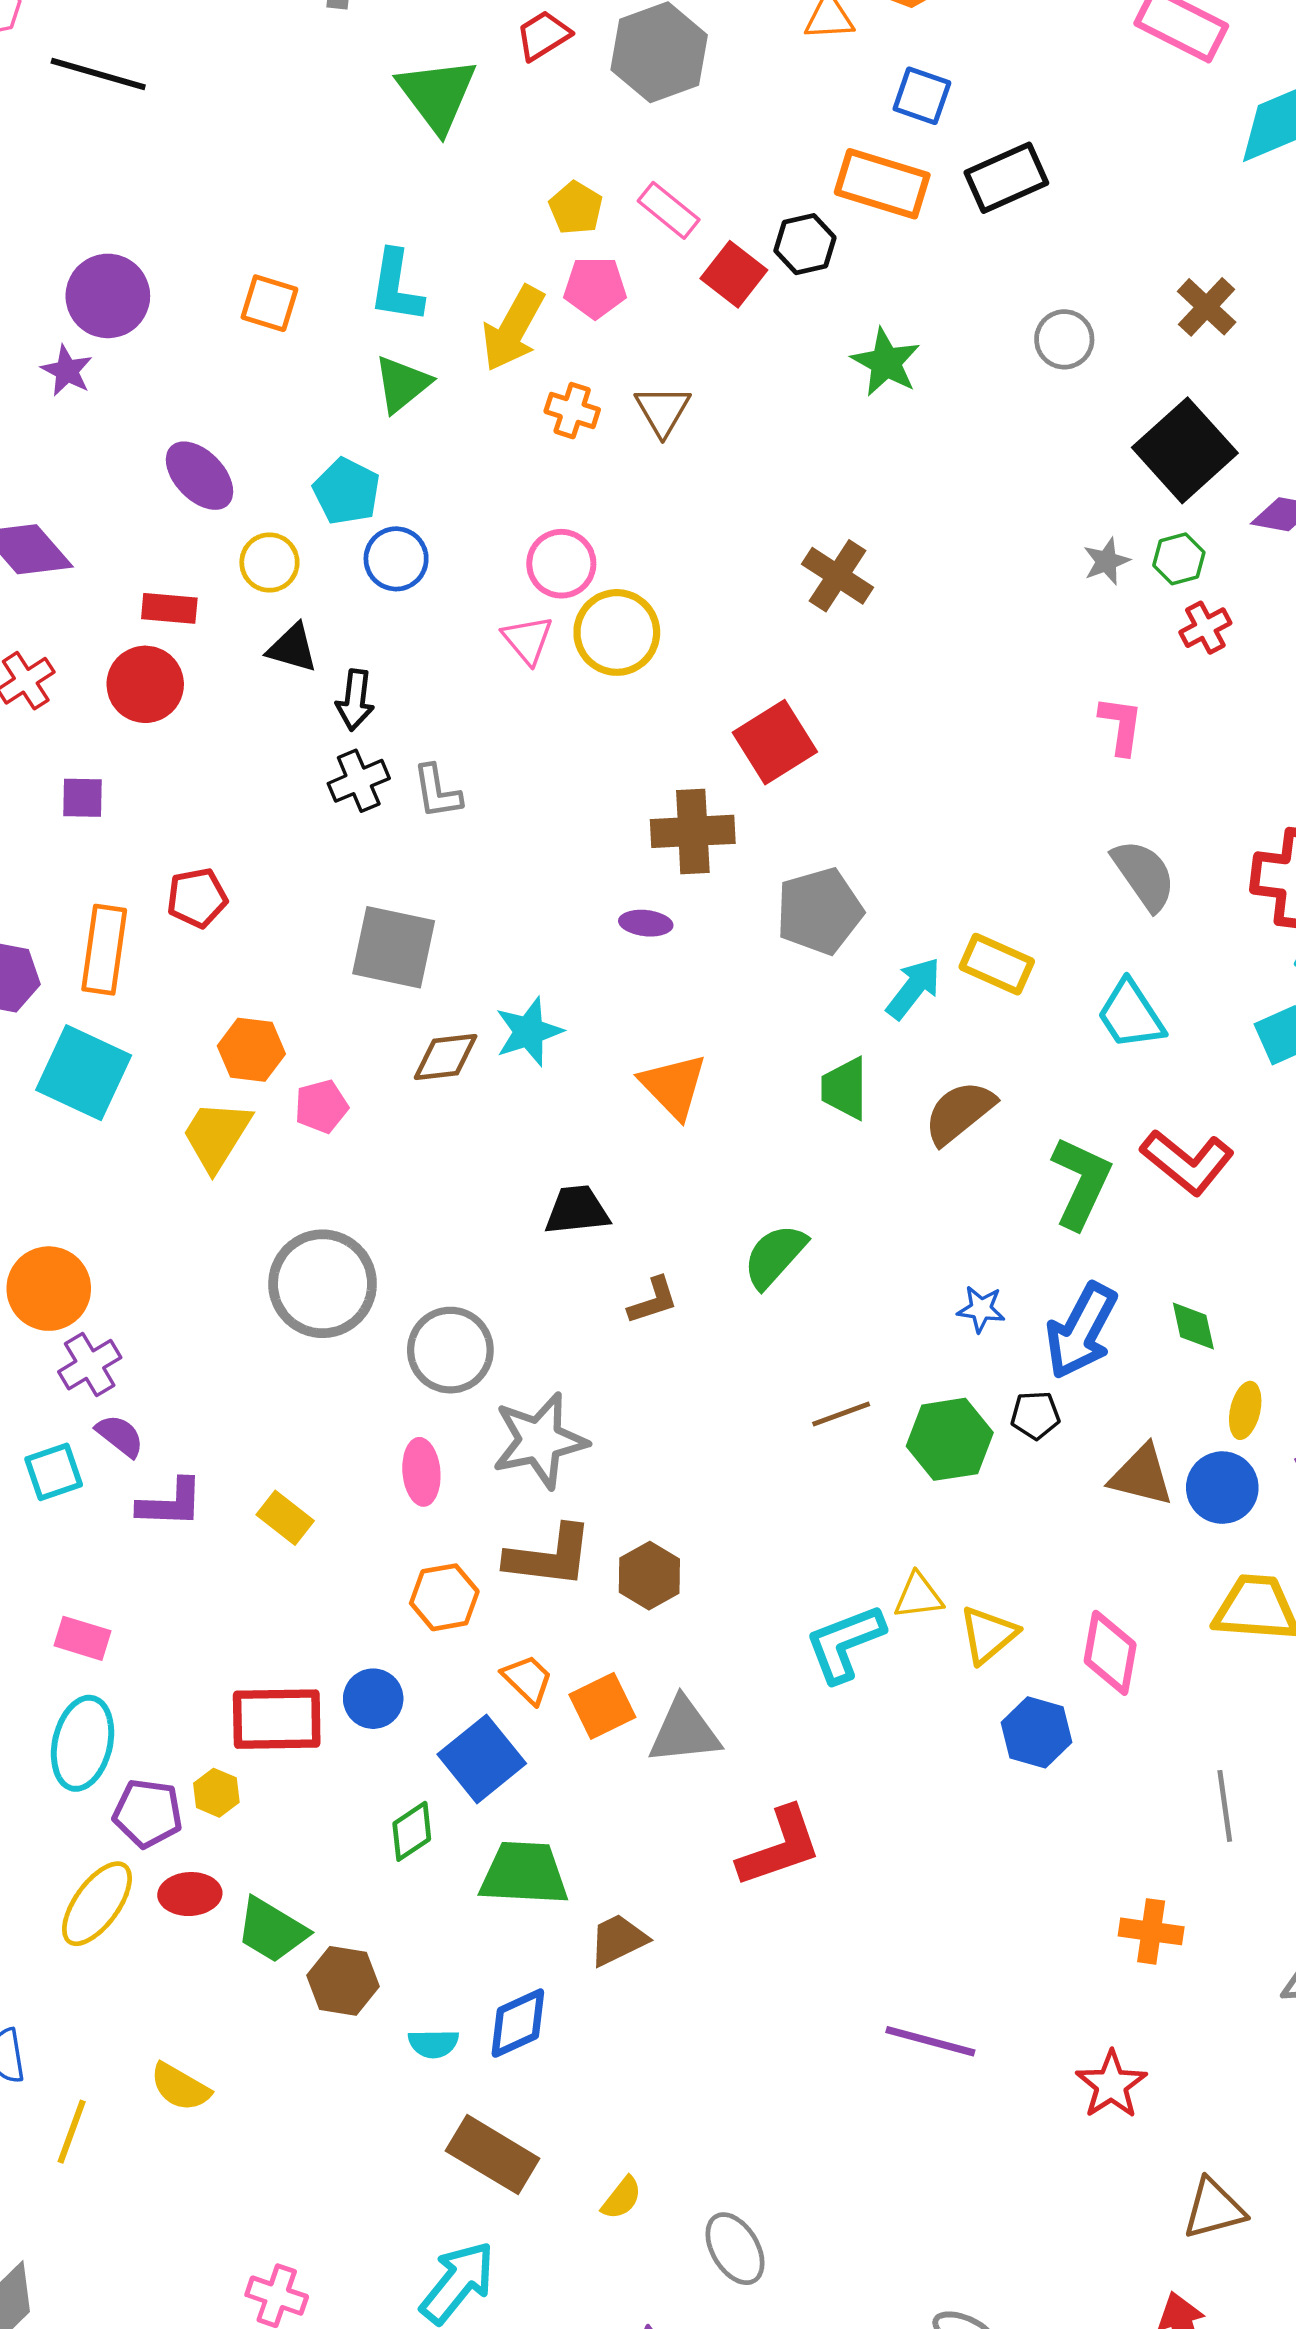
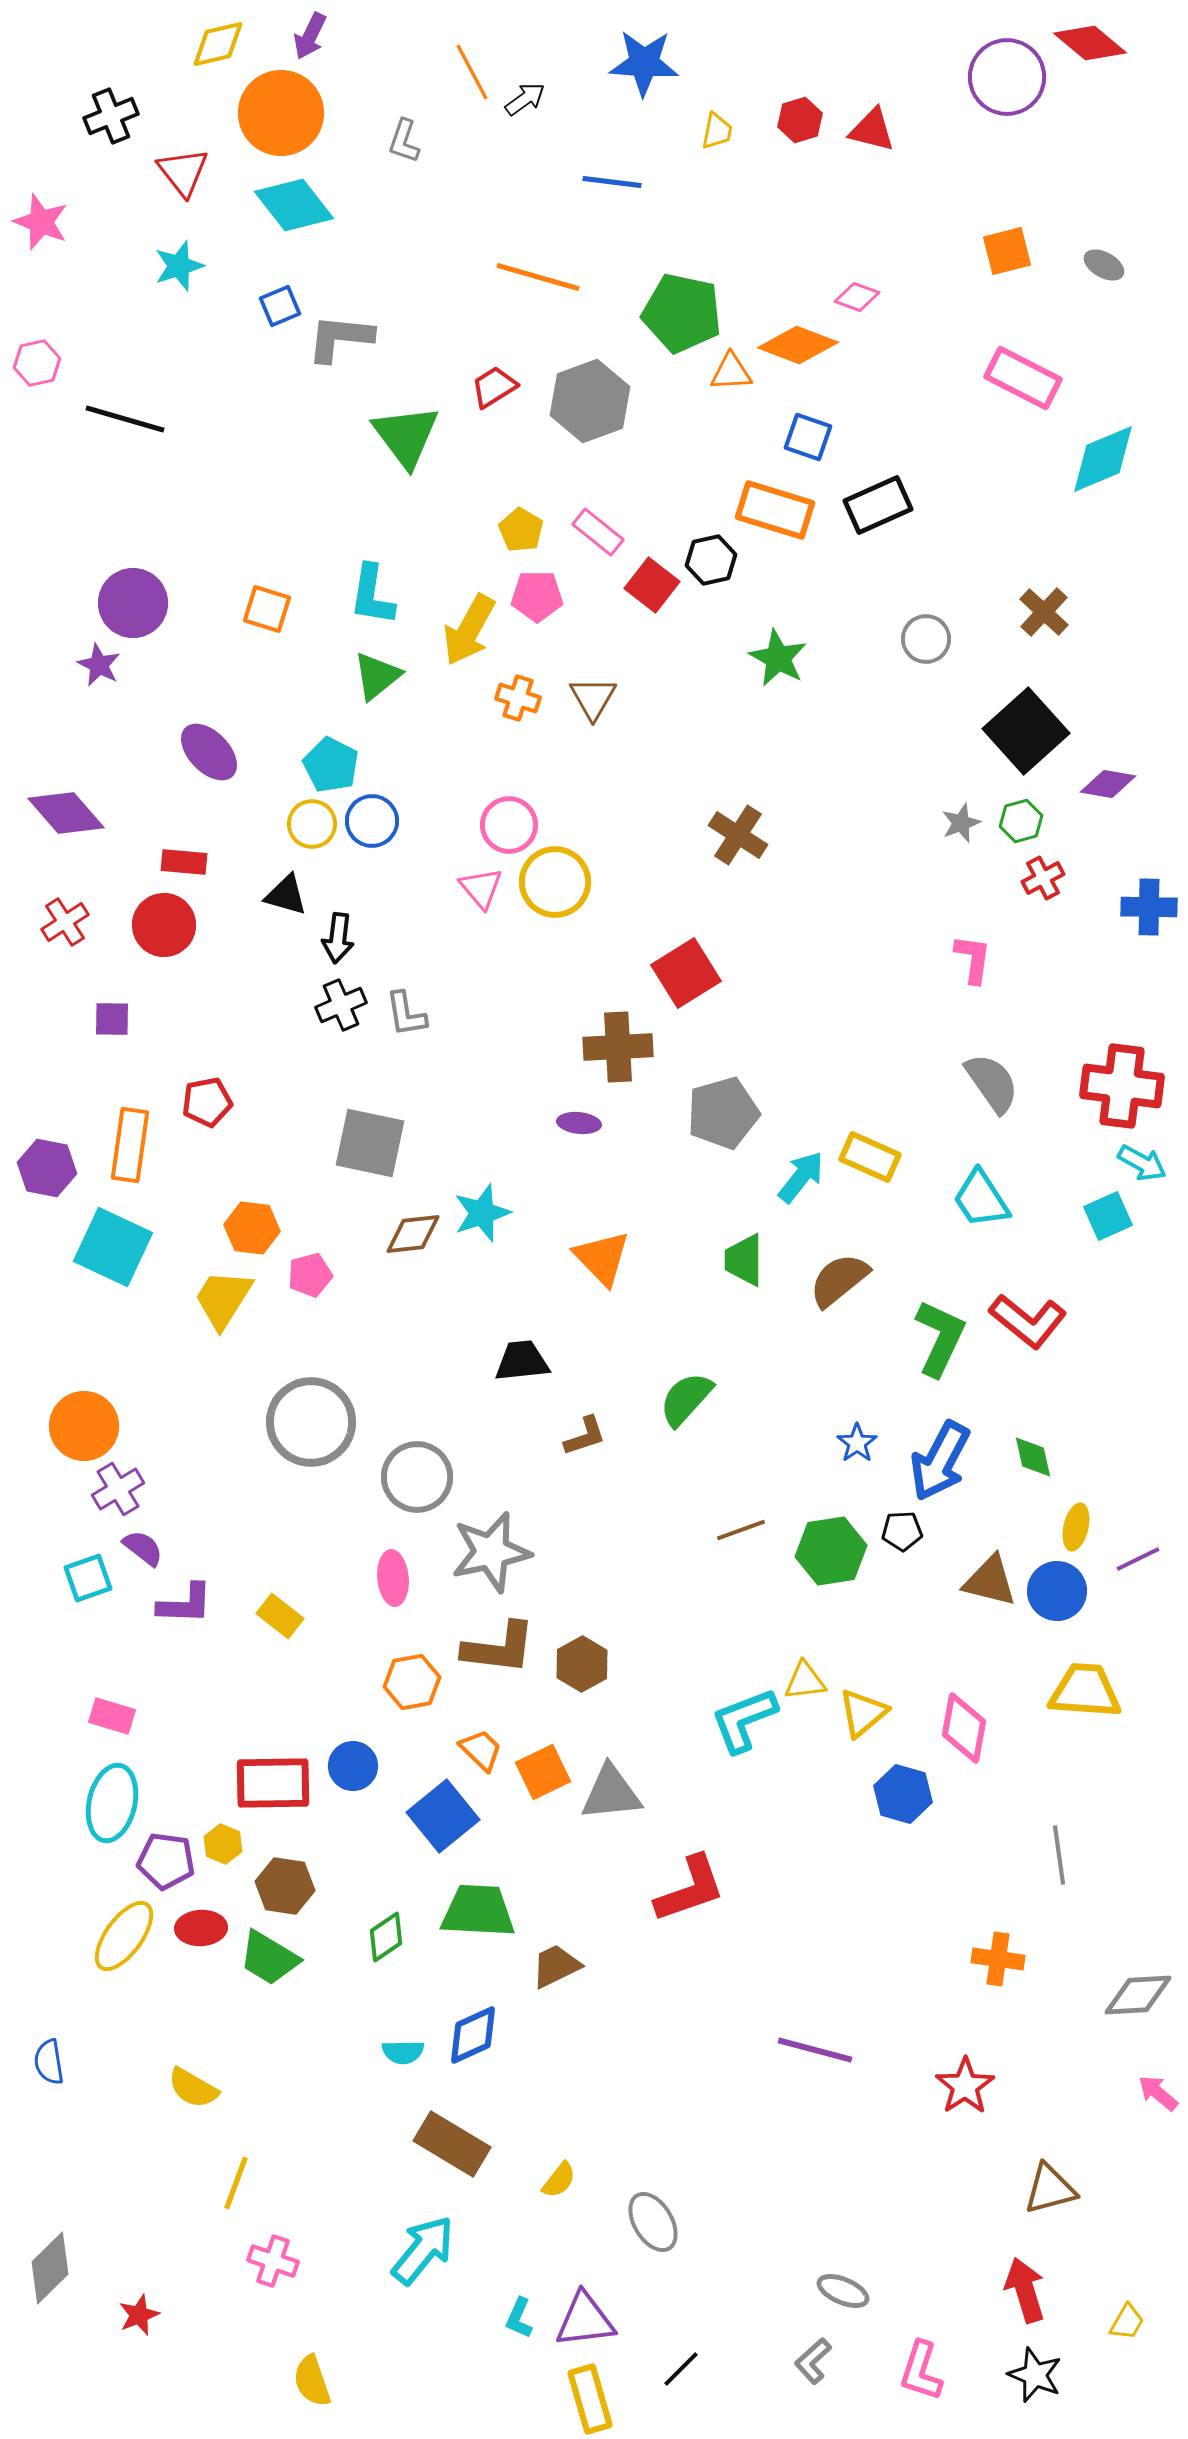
yellow circle: (269, 562) -> (312, 824), moved
blue star: (981, 1309) -> (857, 1443), turned 30
green diamond: (412, 1831) -> (386, 1937), moved
brown hexagon: (343, 1981) -> (285, 1886), moved
yellow line: (72, 2132) -> (236, 2183), moved

